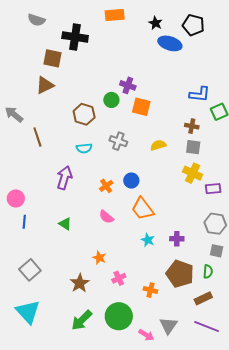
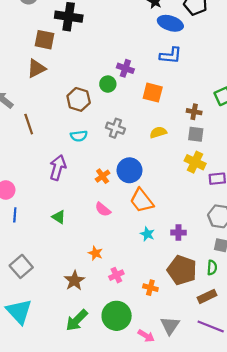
blue L-shape: (200, 94) -> (171, 55), moved
orange square: (141, 107) -> (153, 93), moved
blue circle: (131, 181) -> (129, 170), size x1.5

